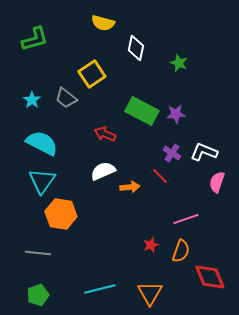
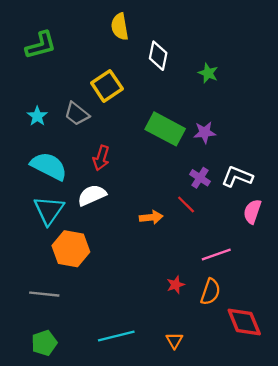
yellow semicircle: (103, 23) -> (120, 27), turned 65
red arrow: (105, 134) -> (101, 158), moved, turned -95
white semicircle: (103, 171) -> (92, 195), moved
orange triangle: (150, 293) -> (174, 341), size x0.6

